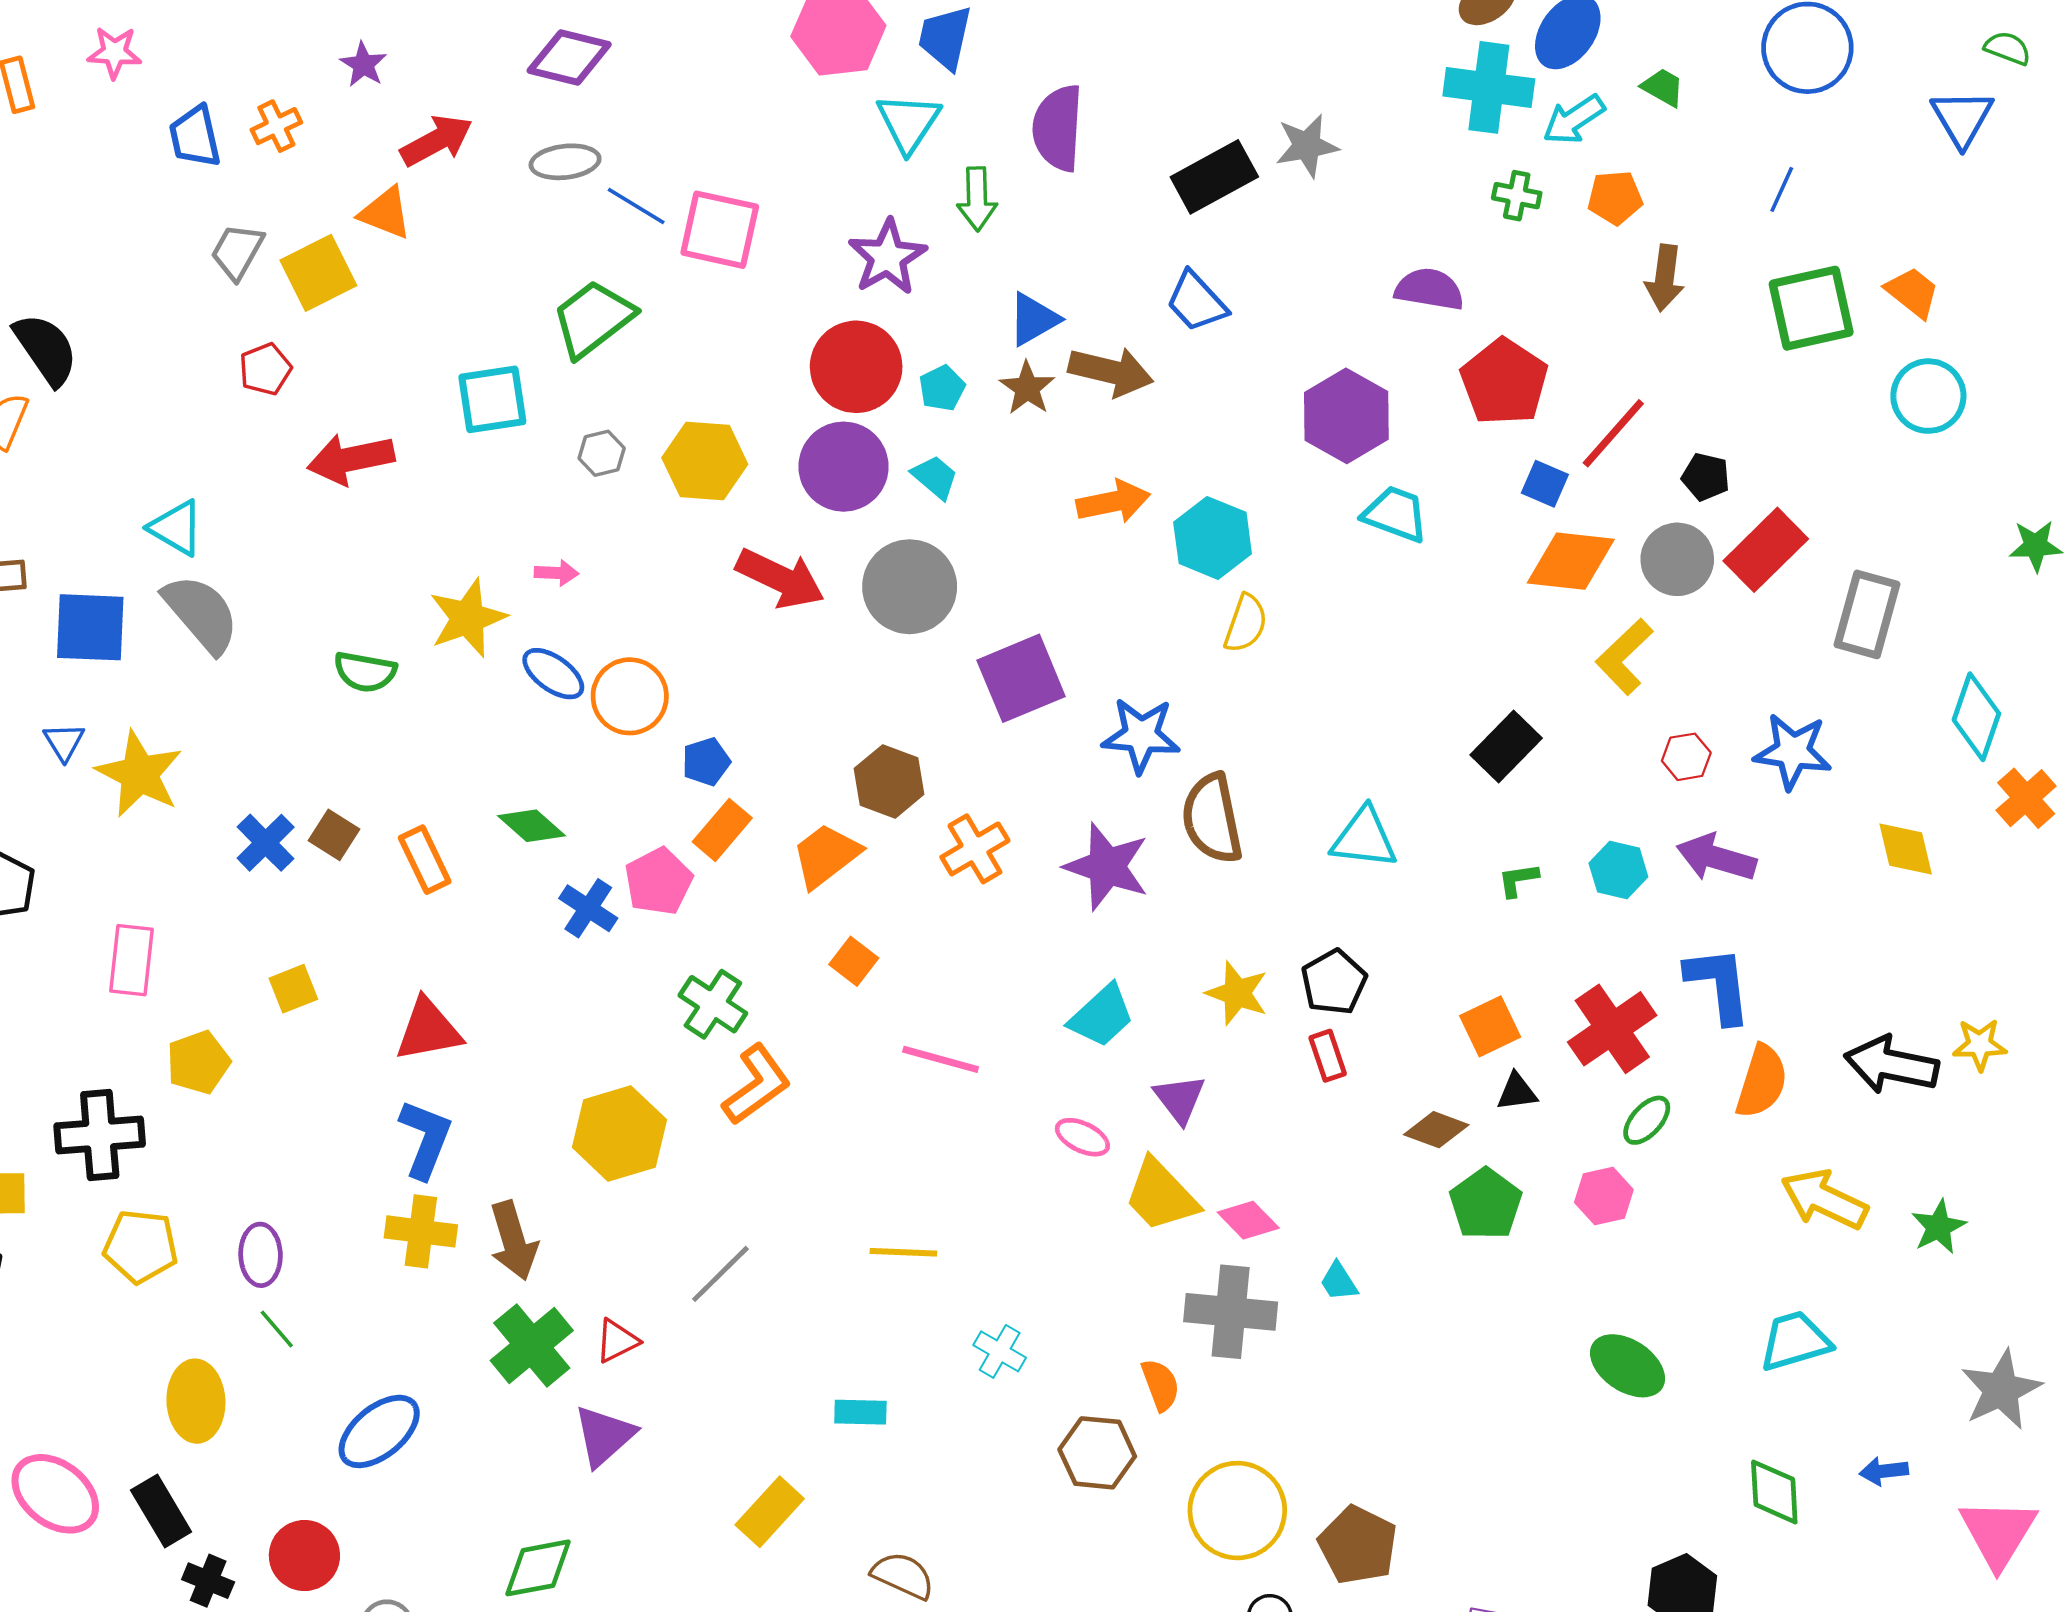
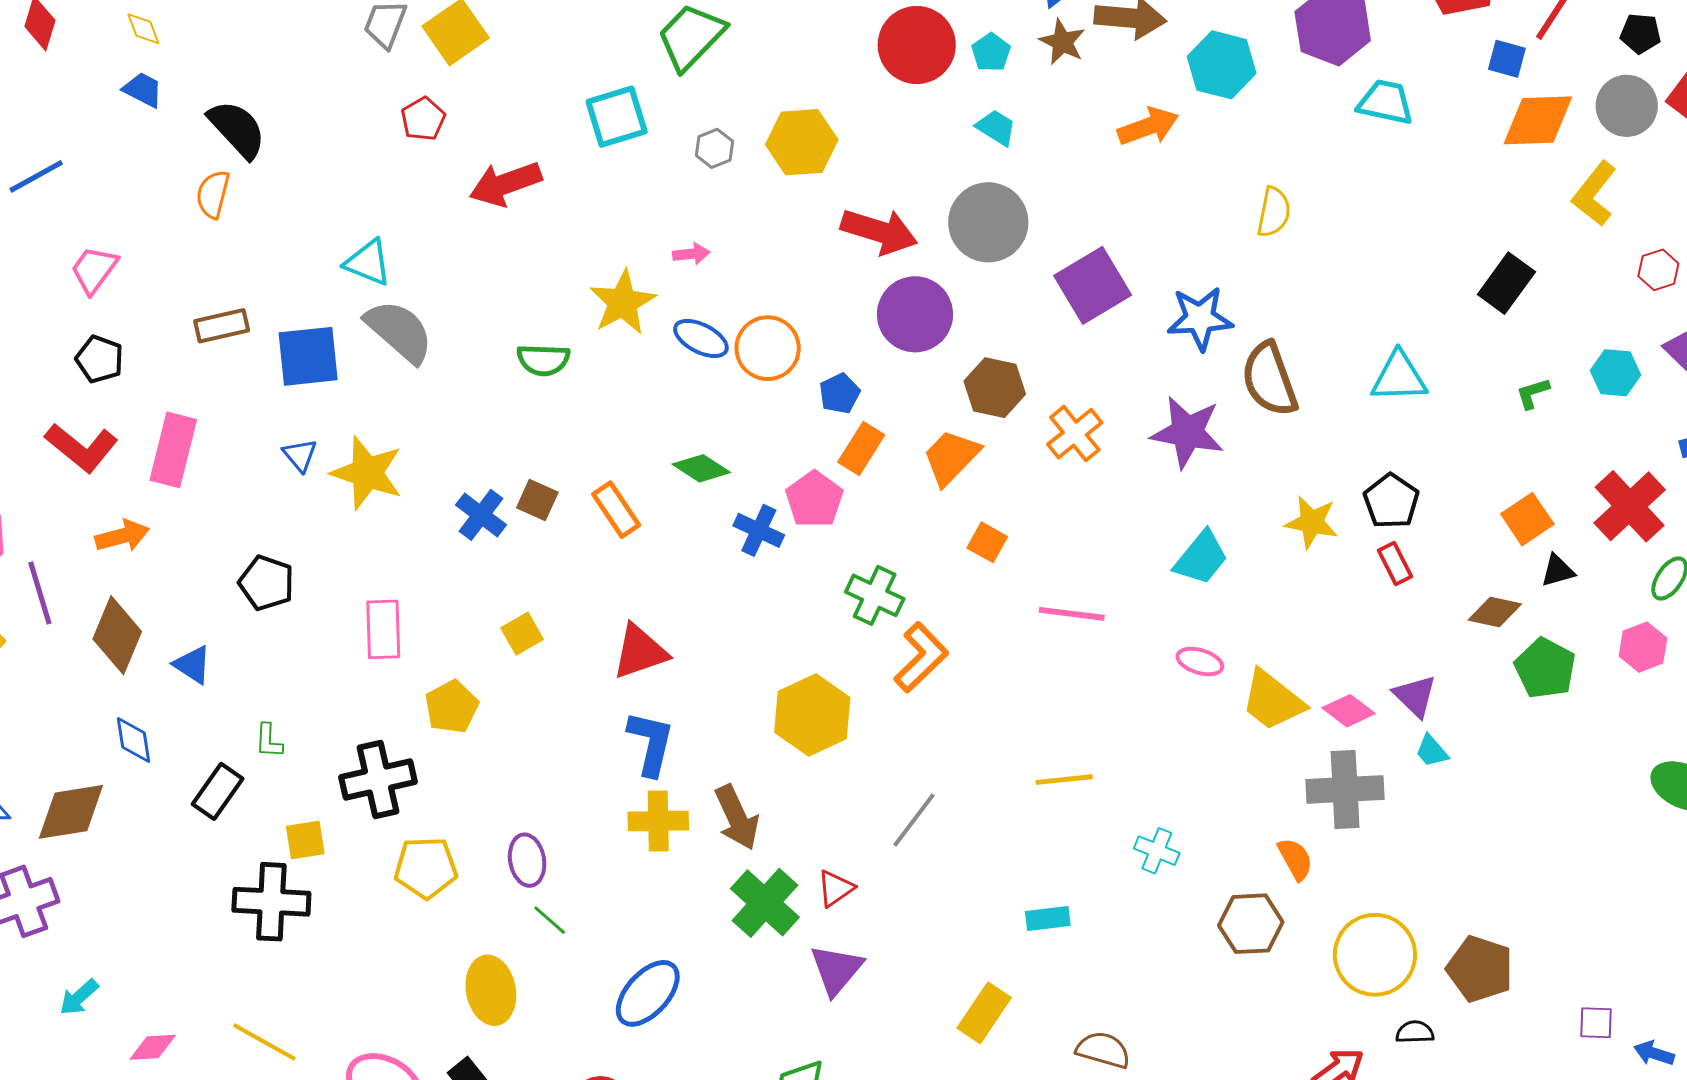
purple circle: (844, 467) -> (915, 314), moved
cyan hexagon: (1213, 538) -> (1222, 65), moved
purple triangle: (1180, 1099) -> (1415, 696), moved

